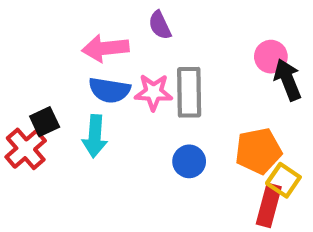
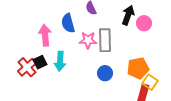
pink arrow: (105, 48) -> (45, 35), moved, turned 90
black arrow: (288, 80) -> (128, 15), moved, turned 42
blue semicircle: (109, 90) -> (68, 23), moved, turned 66
black square: (45, 122) -> (40, 62), moved

